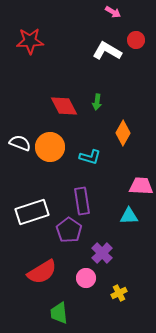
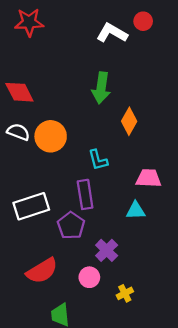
green arrow: (97, 102) -> (101, 88), size x1.8
red diamond: (64, 106) -> (19, 92), moved
cyan L-shape: (90, 157) -> (98, 160), moved, turned 60

